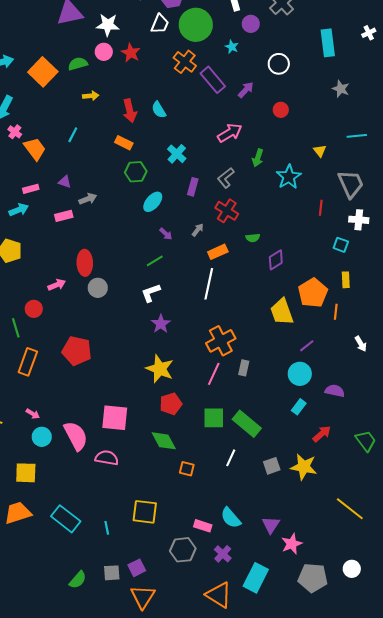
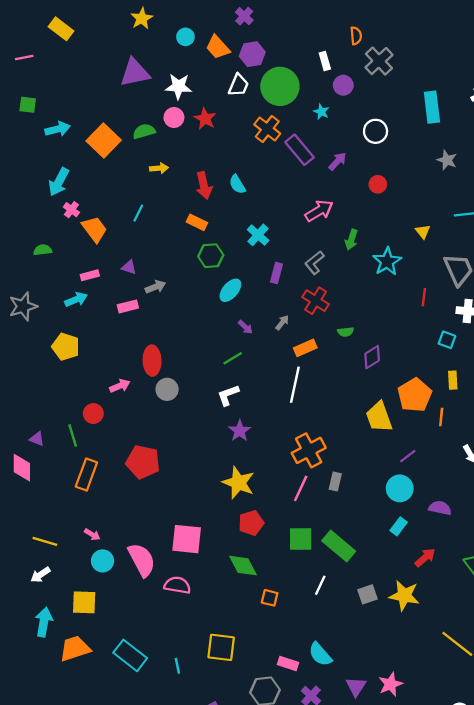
purple triangle: (271, 525) -> (356, 687), moved

